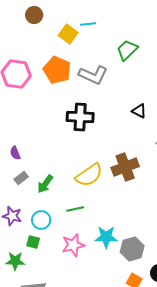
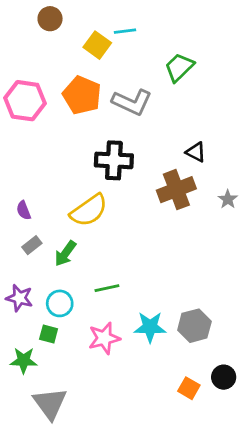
brown cross: (125, 167) -> (176, 190), moved
yellow semicircle: (89, 175) -> (89, 210), moved
gray hexagon: (132, 249) -> (194, 326), moved

